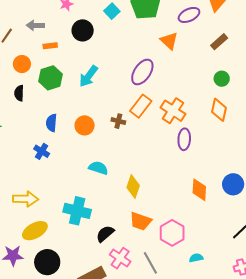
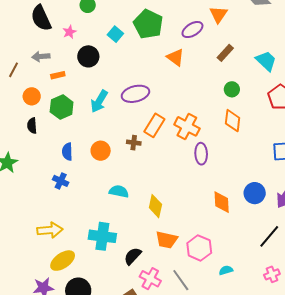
purple ellipse: (142, 72) -> (135, 94), moved, turned 48

